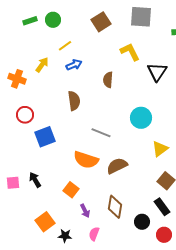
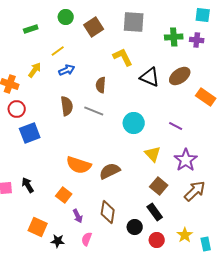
green circle: (53, 20) -> (66, 17), moved
green rectangle: (30, 21) -> (31, 29), moved
black triangle: (157, 72) -> (150, 77), turned -40
red circle: (25, 115) -> (17, 109), moved
gray line: (101, 133) -> (94, 111), moved
blue square: (45, 137) -> (30, 133), moved
yellow triangle: (160, 149) -> (153, 154), turned -36
orange square: (45, 222) -> (38, 227), turned -30

